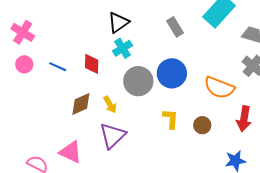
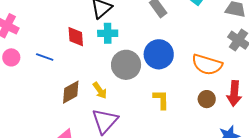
cyan cross: (123, 48) -> (108, 33), turned 36
red diamond: (92, 64) -> (76, 37), moved
brown circle: (202, 125) -> (207, 99), moved

